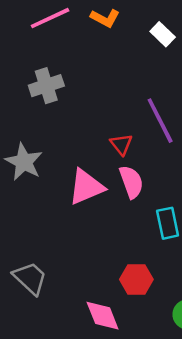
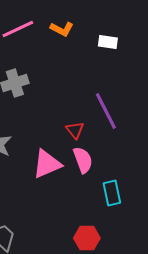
white rectangle: (163, 34) -> (108, 42), turned -36

